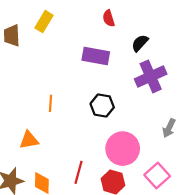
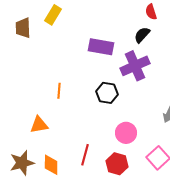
red semicircle: (109, 18) -> (151, 12), moved
purple cross: (151, 76) -> (135, 66), moved
pink circle: (123, 149) -> (126, 133), size x0.7

